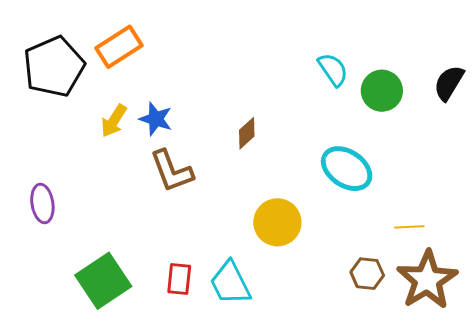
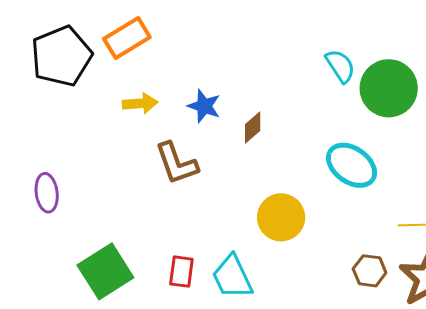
green circle: (382, 91) -> (389, 88), size x1.4
blue star: (156, 119) -> (204, 106), moved
yellow arrow: (114, 121) -> (140, 103), moved, turned -128

